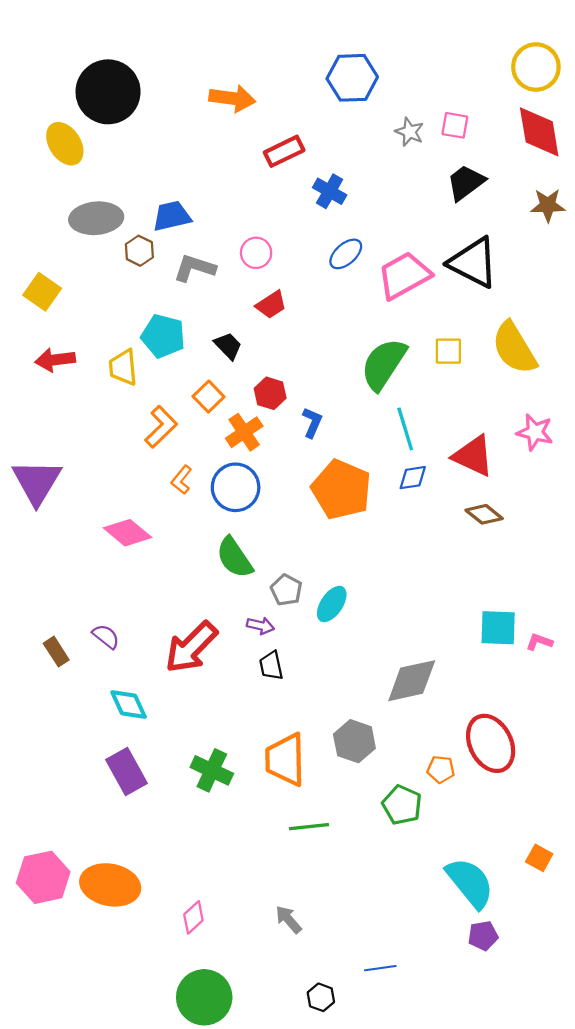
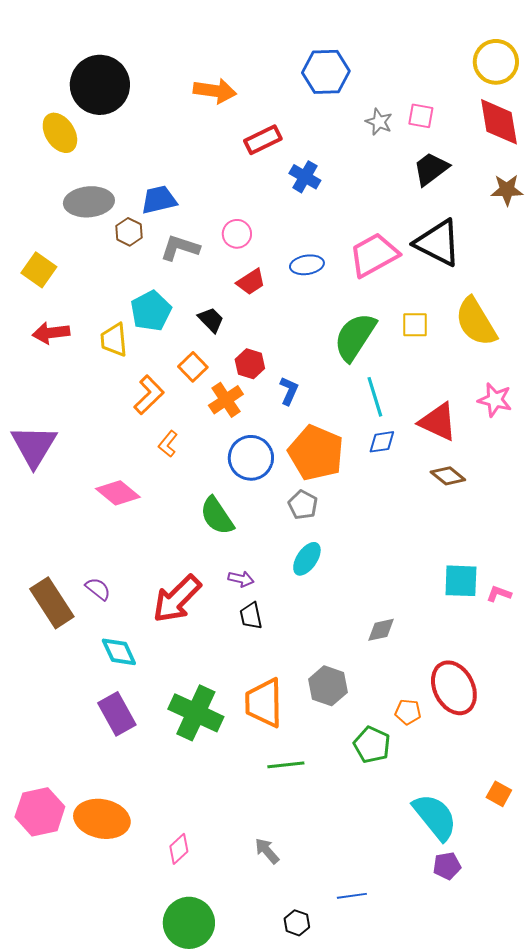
blue ellipse: (346, 254) -> (307, 265), moved, turned 32
cyan pentagon: (163, 336) -> (151, 311), turned 30
blue circle: (236, 487) -> (251, 458), moved
gray pentagon: (286, 590) -> (303, 505), moved
brown rectangle: (56, 652) -> (52, 603), size x1.8
gray diamond: (412, 681) -> (381, 630), size x0.6
green cross: (212, 770) -> (196, 713), size x1.4

